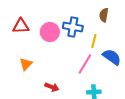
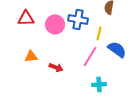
orange triangle: (26, 64) -> (31, 56), turned 40
red arrow: (52, 87) -> (56, 67), moved

